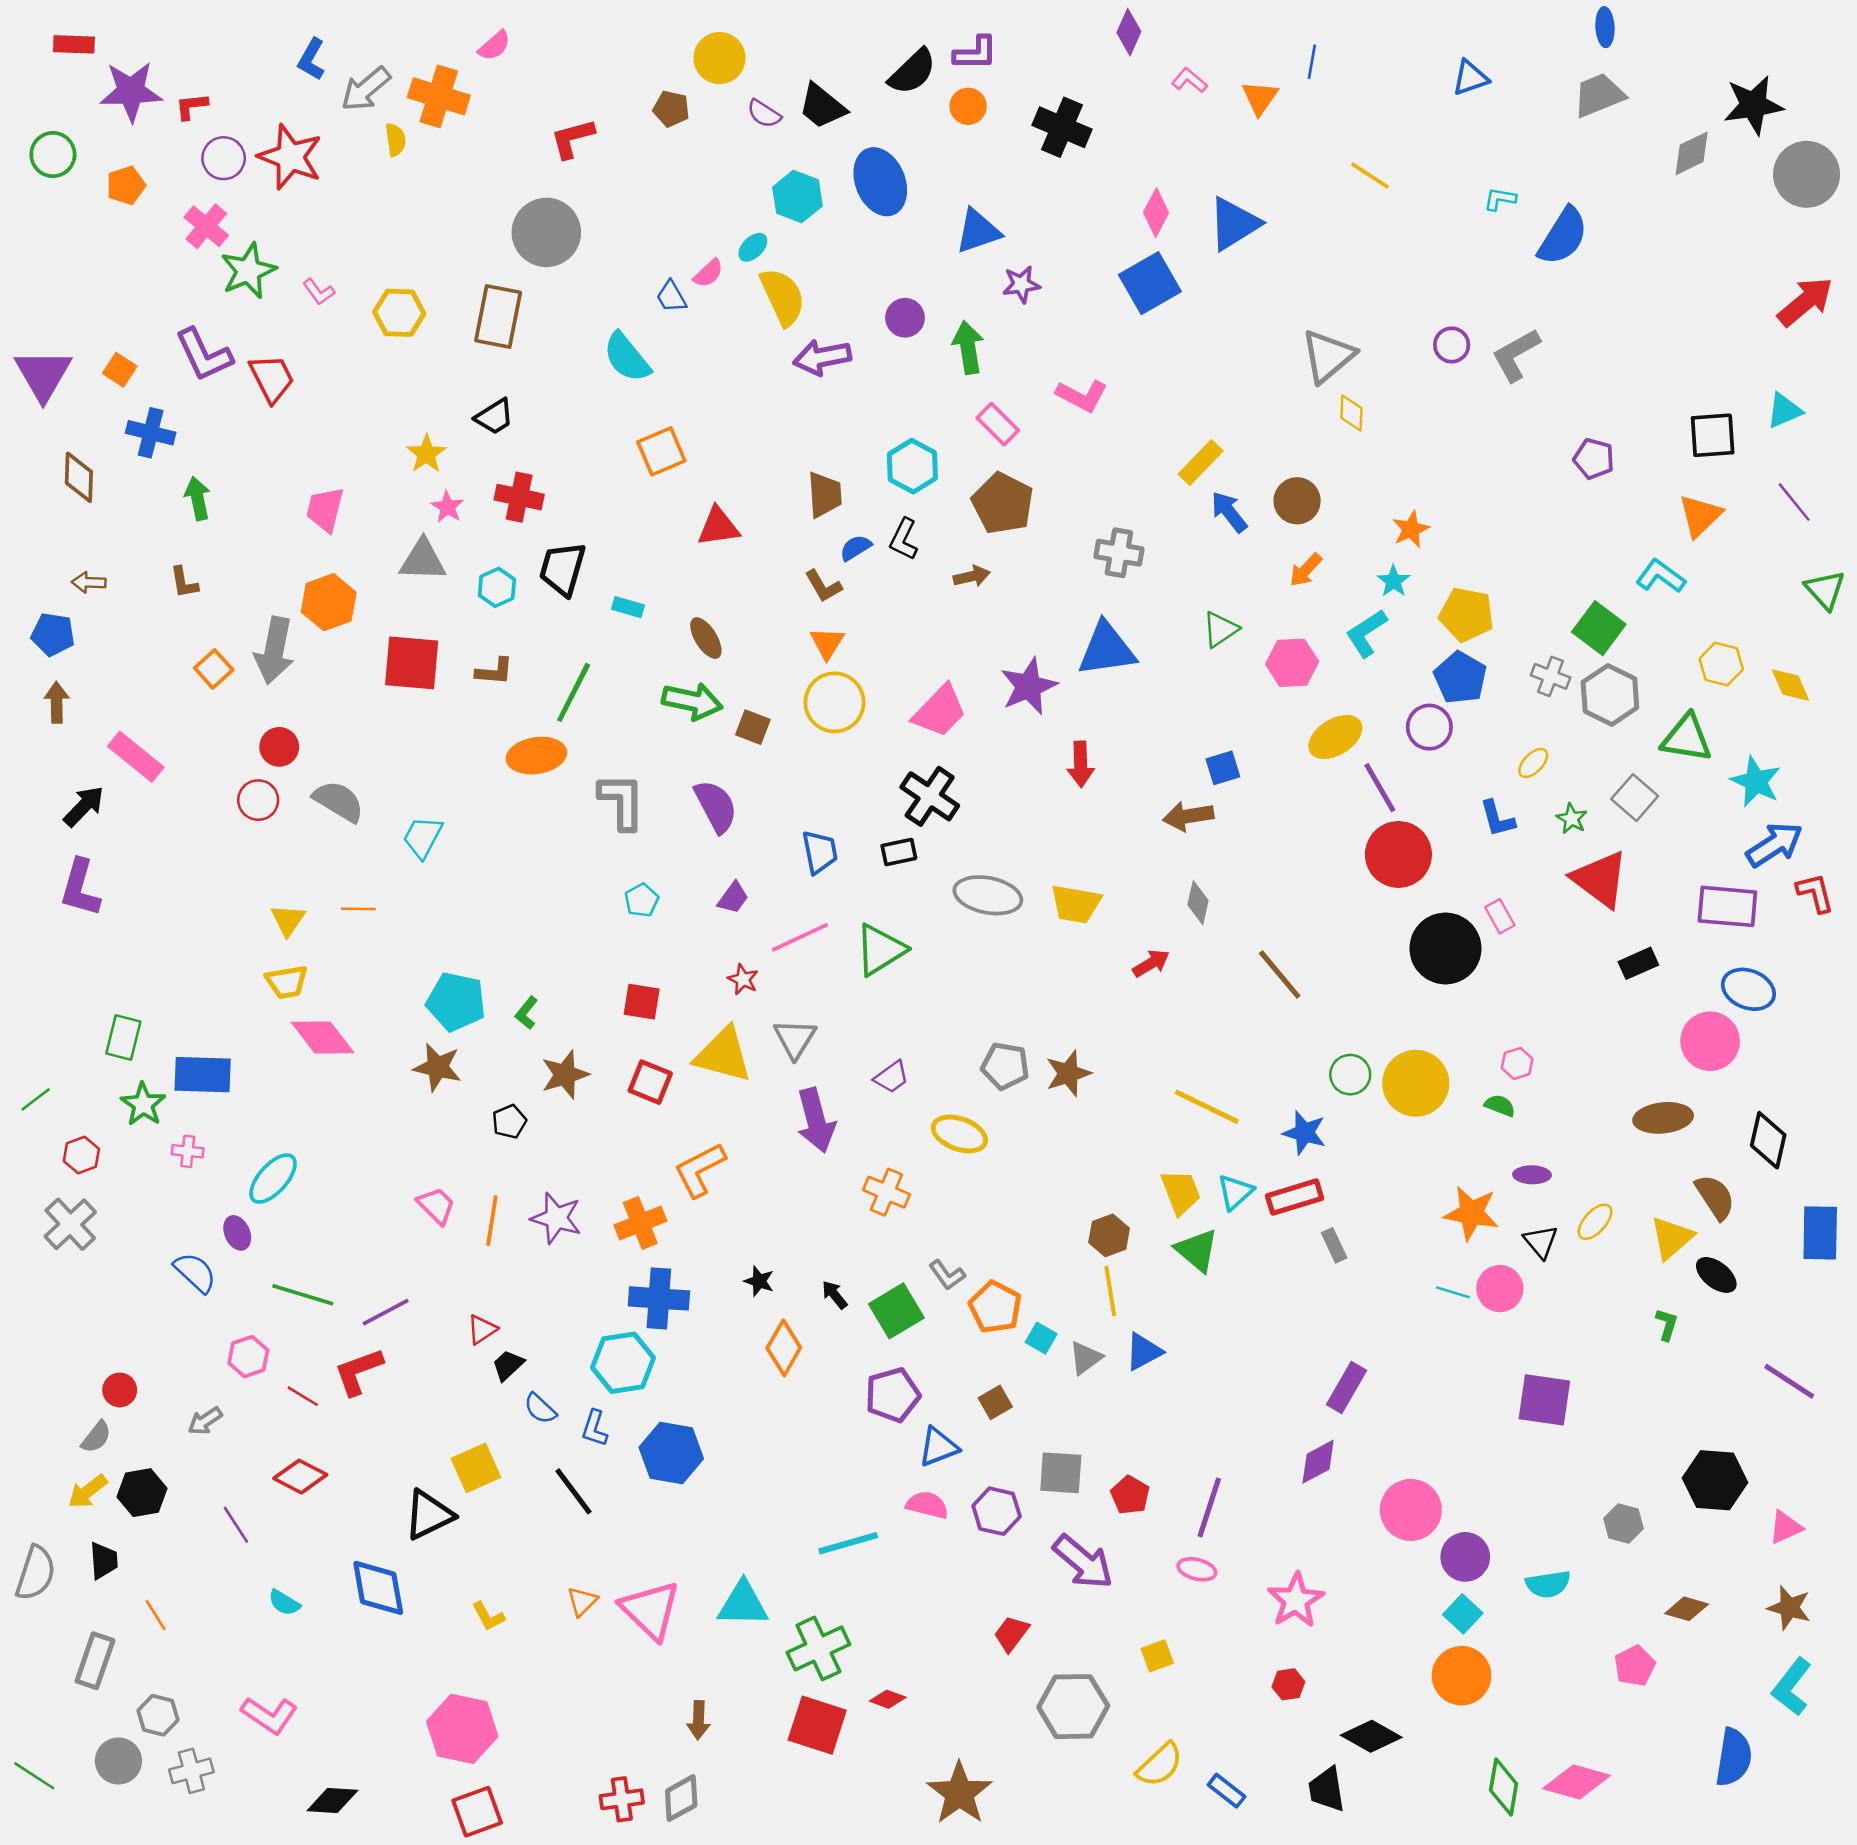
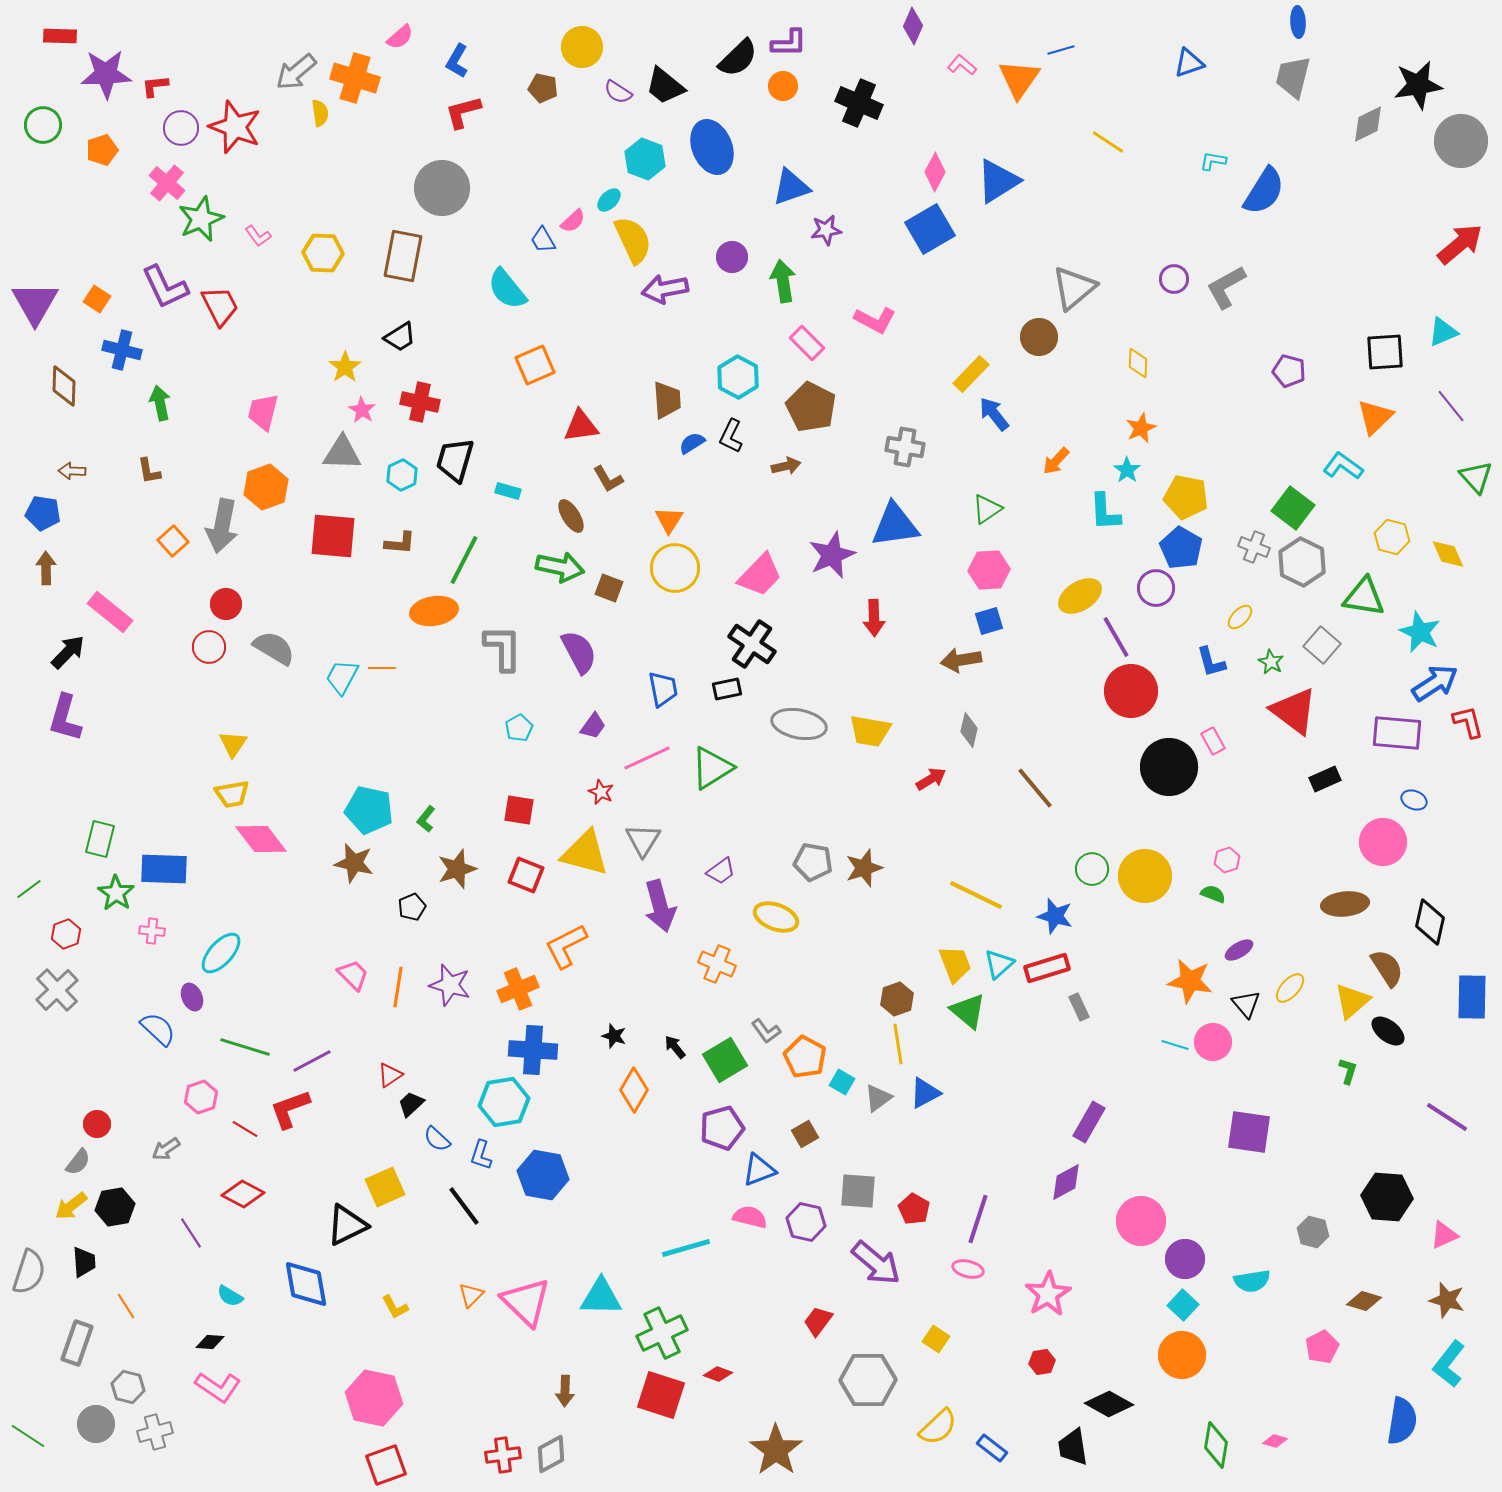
blue L-shape: (311, 59) -> (457, 61), moved
blue line: (1312, 62) -> (1061, 50), turned 64
gray trapezoid: (1599, 95) -> (1293, 77), turned -54
orange triangle: (1260, 98) -> (1019, 79), size x1.4
yellow diamond: (1351, 413) -> (1138, 363), moved
brown circle: (1297, 501) -> (1039, 337), moved
brown L-shape: (823, 586) -> (608, 479), moved
cyan L-shape: (1366, 633) -> (1105, 512), turned -60
pink hexagon: (1292, 663) -> (989, 570), moved
orange line: (358, 909) -> (382, 668), moved
blue ellipse: (1748, 989) -> (1414, 800), size x0.6
purple ellipse: (1532, 1175) -> (1239, 950), turned -32
yellow square: (1157, 1656) -> (936, 1339), turned -36
pink diamond: (1577, 1782) -> (1275, 1441), size x0.5
black diamond: (332, 1801) -> (210, 1342), moved, size x0.7

